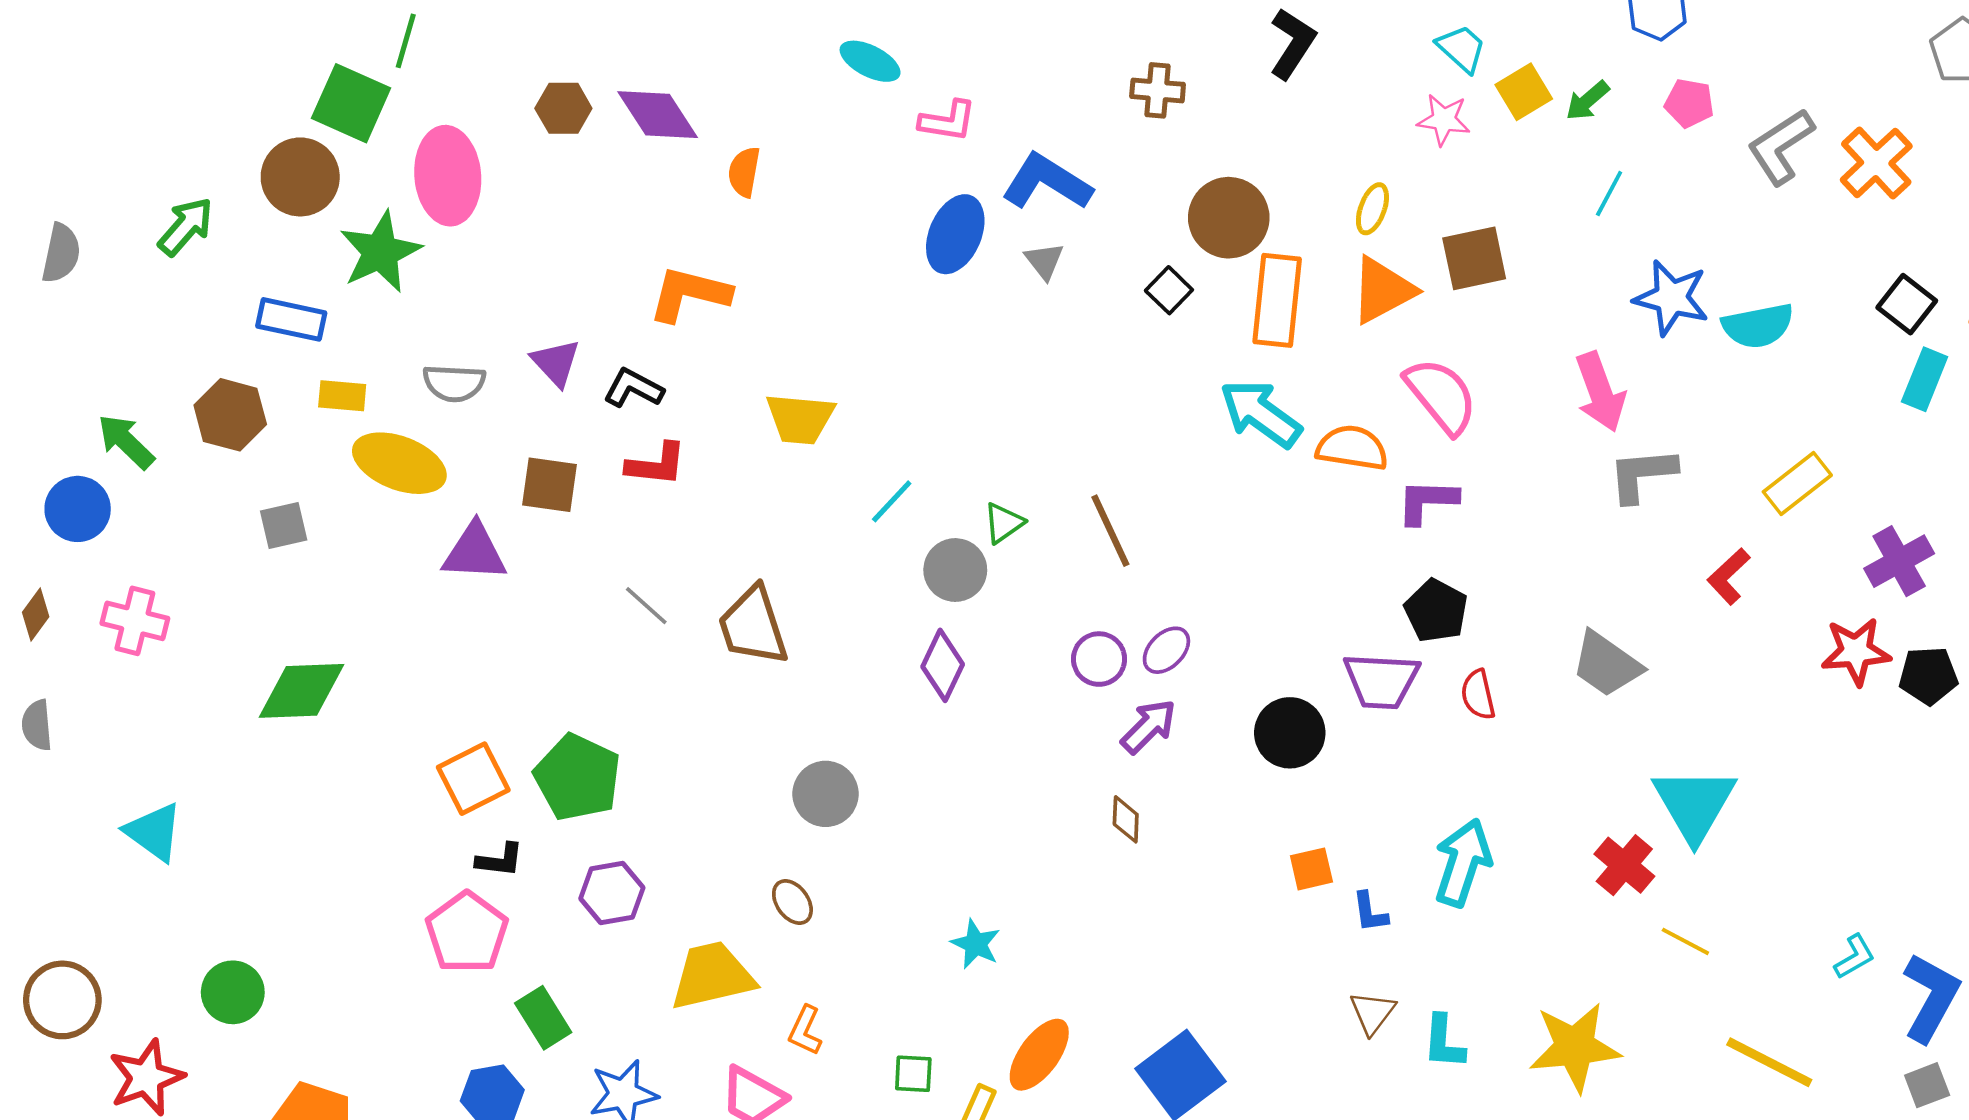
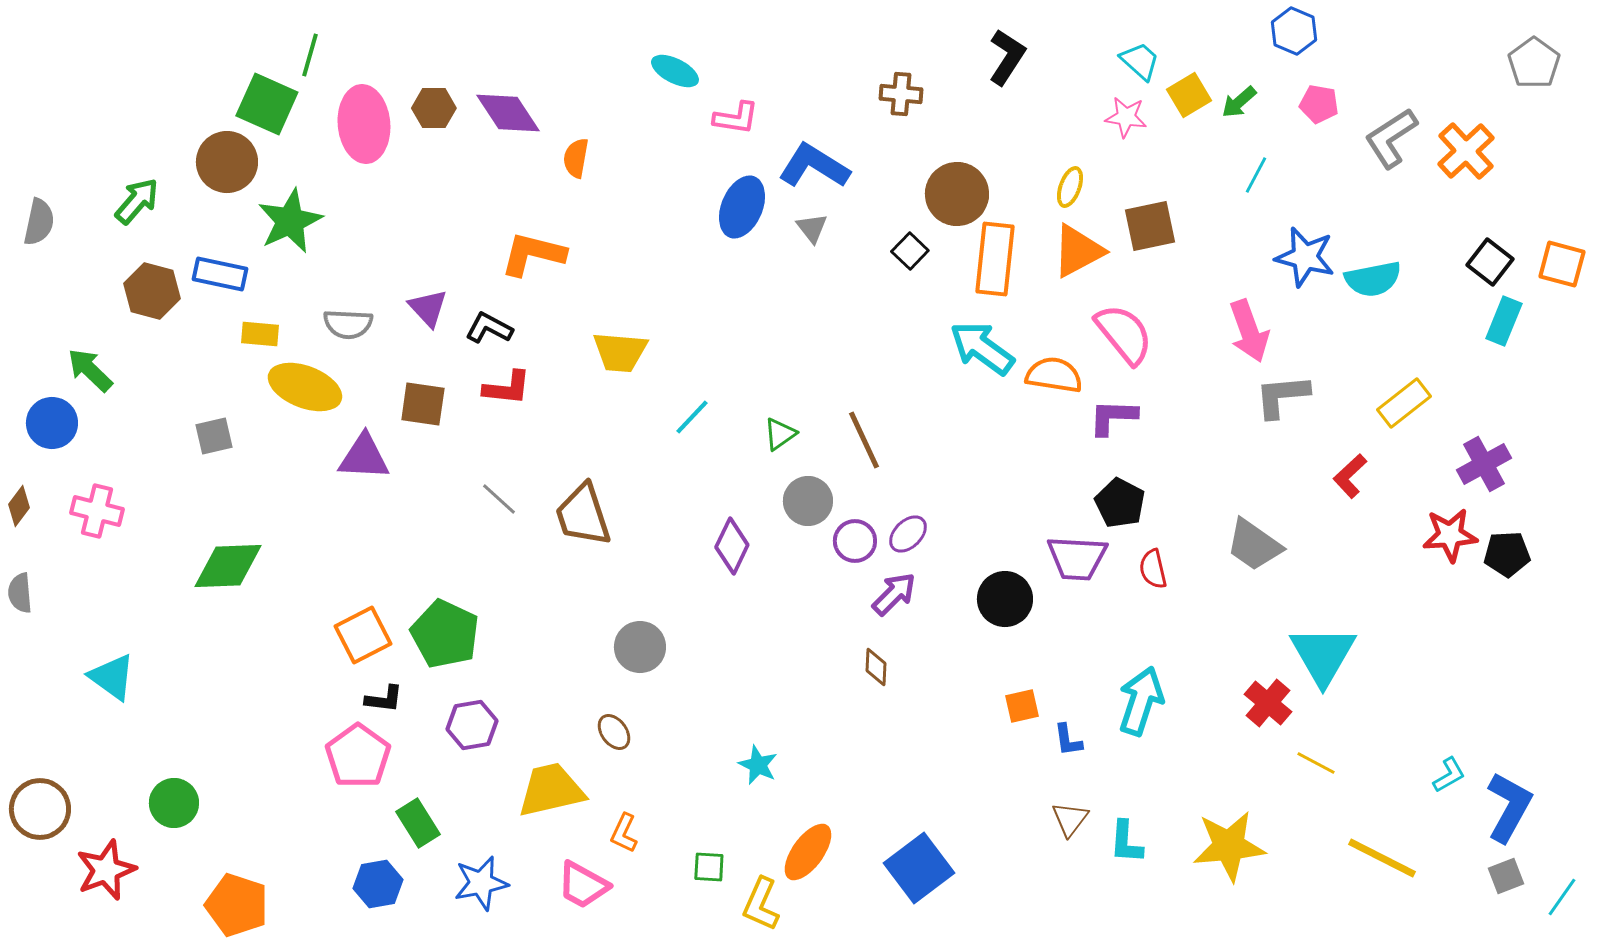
pink ellipse: (448, 176) -> (364, 124), moved
brown hexagon: (230, 415) -> (152, 291), moved
gray circle: (955, 570) -> (808, 501), moved

